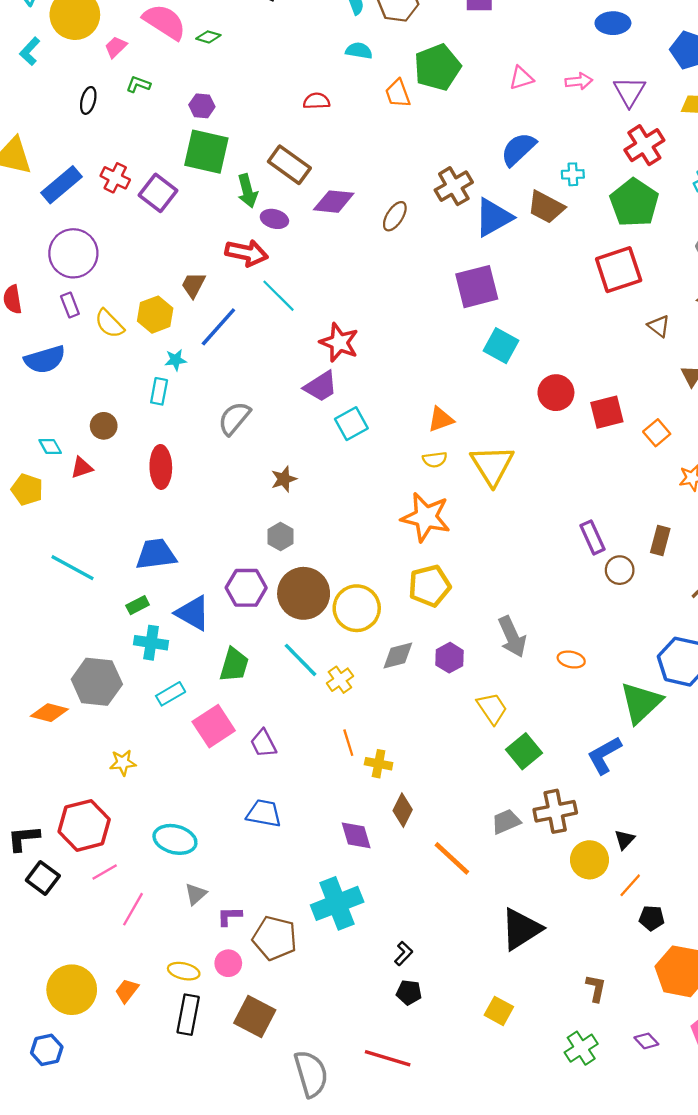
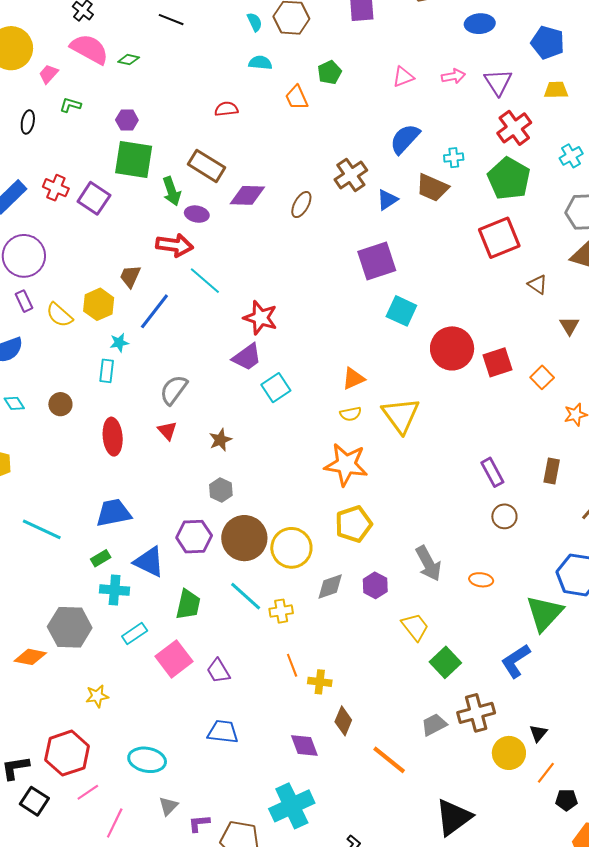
green pentagon: (437, 67) -> (330, 72), size x0.6
blue triangle: (493, 217) -> (387, 200), size x0.6
red circle: (556, 393) -> (452, 348), size x1.4
cyan diamond: (50, 447) -> (14, 403), moved
red triangle: (82, 468) -> (167, 431), moved, turned -50
brown circle: (620, 570) -> (504, 516), moved
yellow cross: (340, 680) -> (281, 611), turned 30

